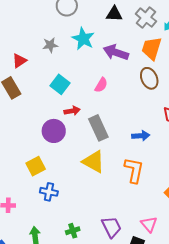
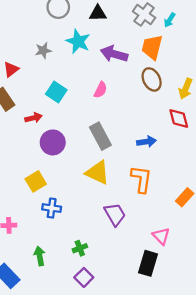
black triangle: (114, 14) -> (98, 13), moved
red arrow: (72, 111) -> (33, 118), moved
purple trapezoid: (111, 227) -> (115, 214), moved

